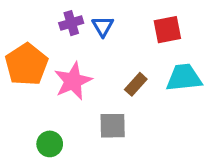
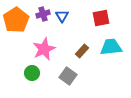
orange pentagon: (27, 64) -> (16, 20), moved
gray square: (113, 126) -> (68, 76), turned 36
green circle: (50, 144) -> (32, 73), moved

